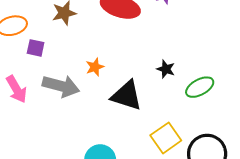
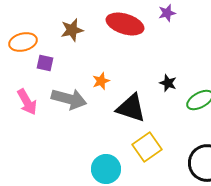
yellow square: (166, 138) -> (147, 147), moved

